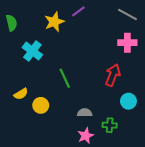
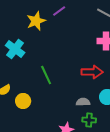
red arrow: (113, 75) -> (92, 72), turned 70
gray semicircle: (85, 113) -> (83, 102), moved

